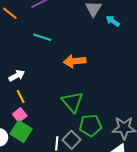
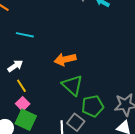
cyan line: (42, 37) -> (25, 35), moved
orange arrow: (75, 61) -> (65, 59), moved

